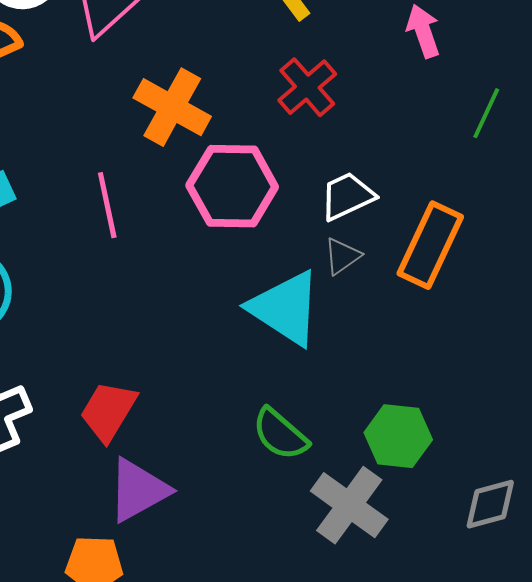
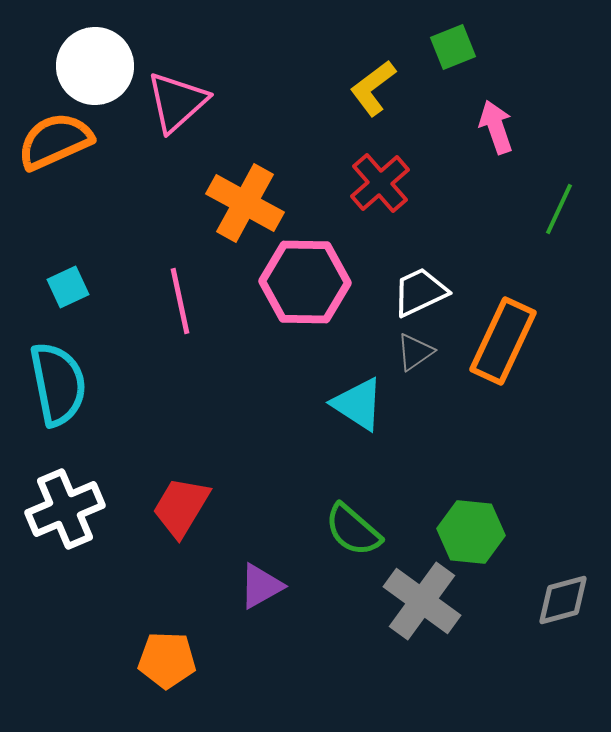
cyan triangle: (285, 308) -> (358, 404), size x0.7
purple triangle: (138, 490) -> (261, 586), moved, size x0.7

